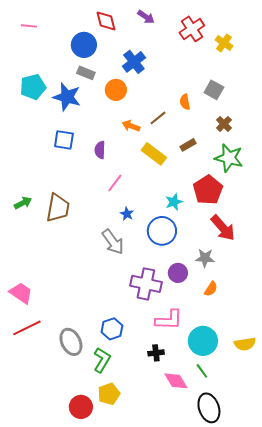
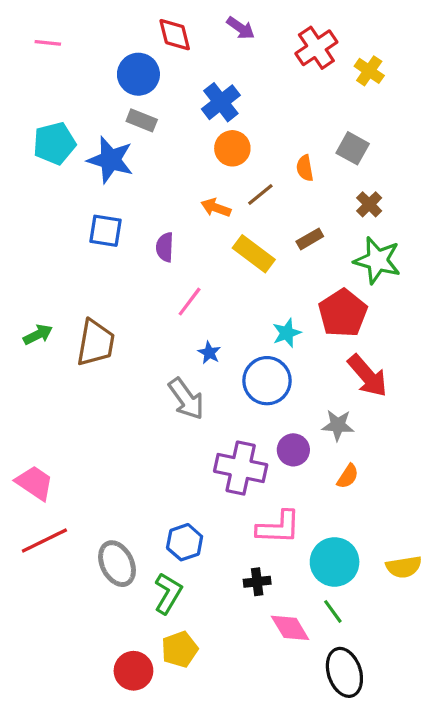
orange circle: (116, 90) -> (232, 148), moved

